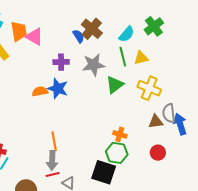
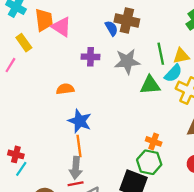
brown cross: (92, 29) -> (127, 21), turned -30
cyan semicircle: (127, 34) -> (173, 73), moved
green triangle: (115, 85) -> (150, 85), turned 30
blue star: (58, 89) -> (80, 121), moved

